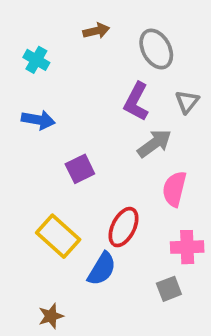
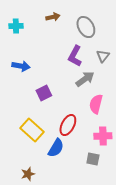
cyan cross: (36, 60) -> (16, 26), moved, turned -32
gray square: (169, 289) -> (93, 159), turned 32

